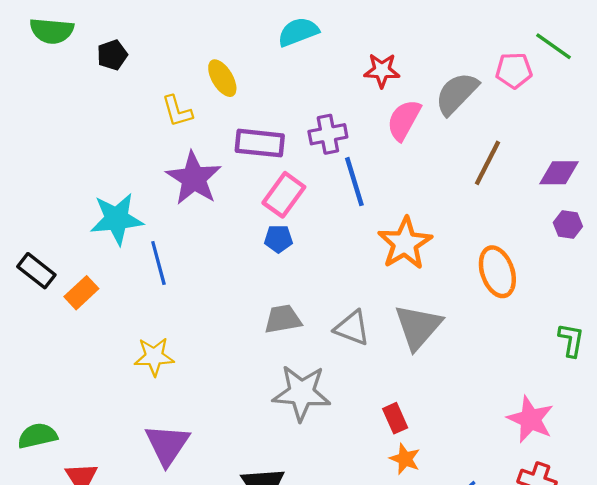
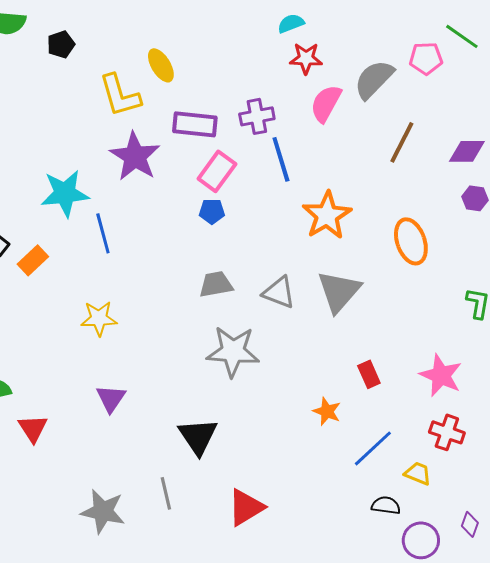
cyan semicircle: (298, 32) -> (291, 23), moved, size x0.7
yellow L-shape: (177, 111) -> (120, 95), size x1.5
red rectangle: (395, 418) -> (369, 374), moved
purple triangle: (167, 445) -> (111, 398), size x0.7

